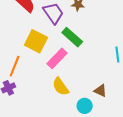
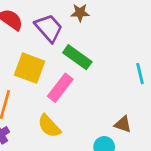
yellow semicircle: (61, 87) -> (49, 126), moved

